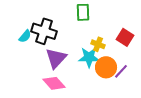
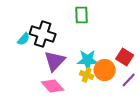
red square: (125, 37) -> (125, 57), moved
yellow cross: (98, 44) -> (87, 75), moved
purple line: (121, 71) -> (129, 80), moved

